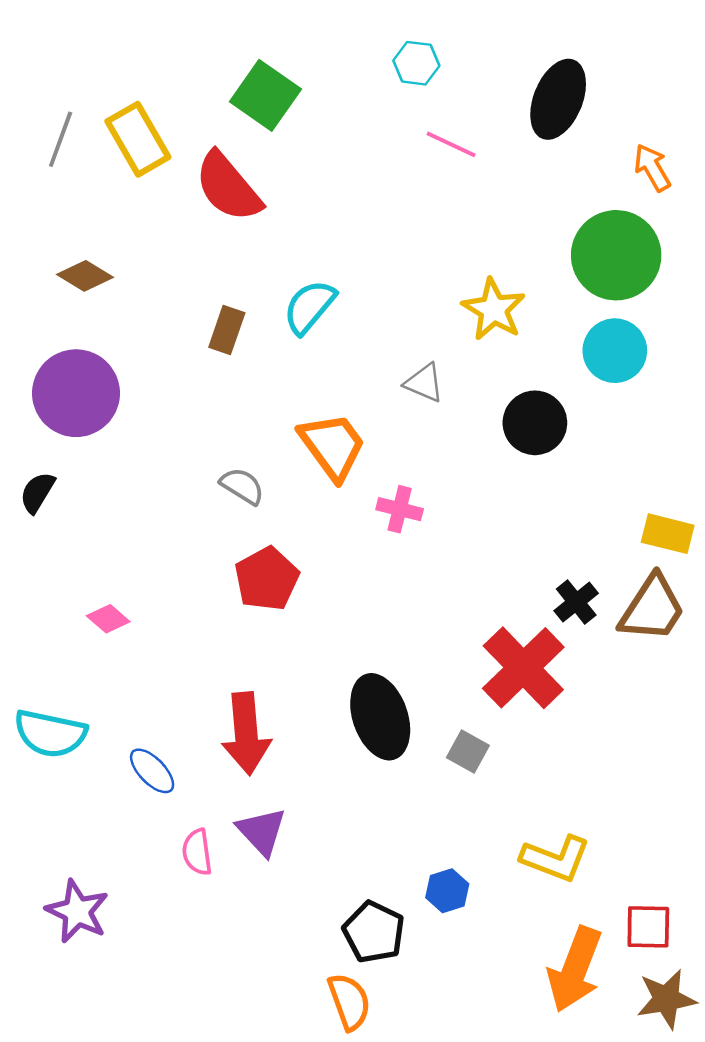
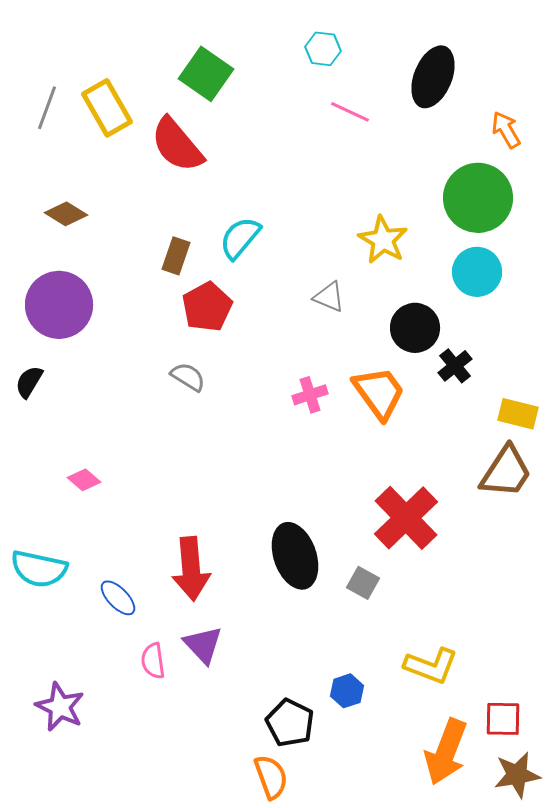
orange trapezoid: (333, 446) -> (379, 393), moved
pink cross: (400, 509) -> (310, 395), turned -32
red pentagon: (267, 579) -> (207, 307), moved
black cross: (576, 602) -> (455, 366), moved

